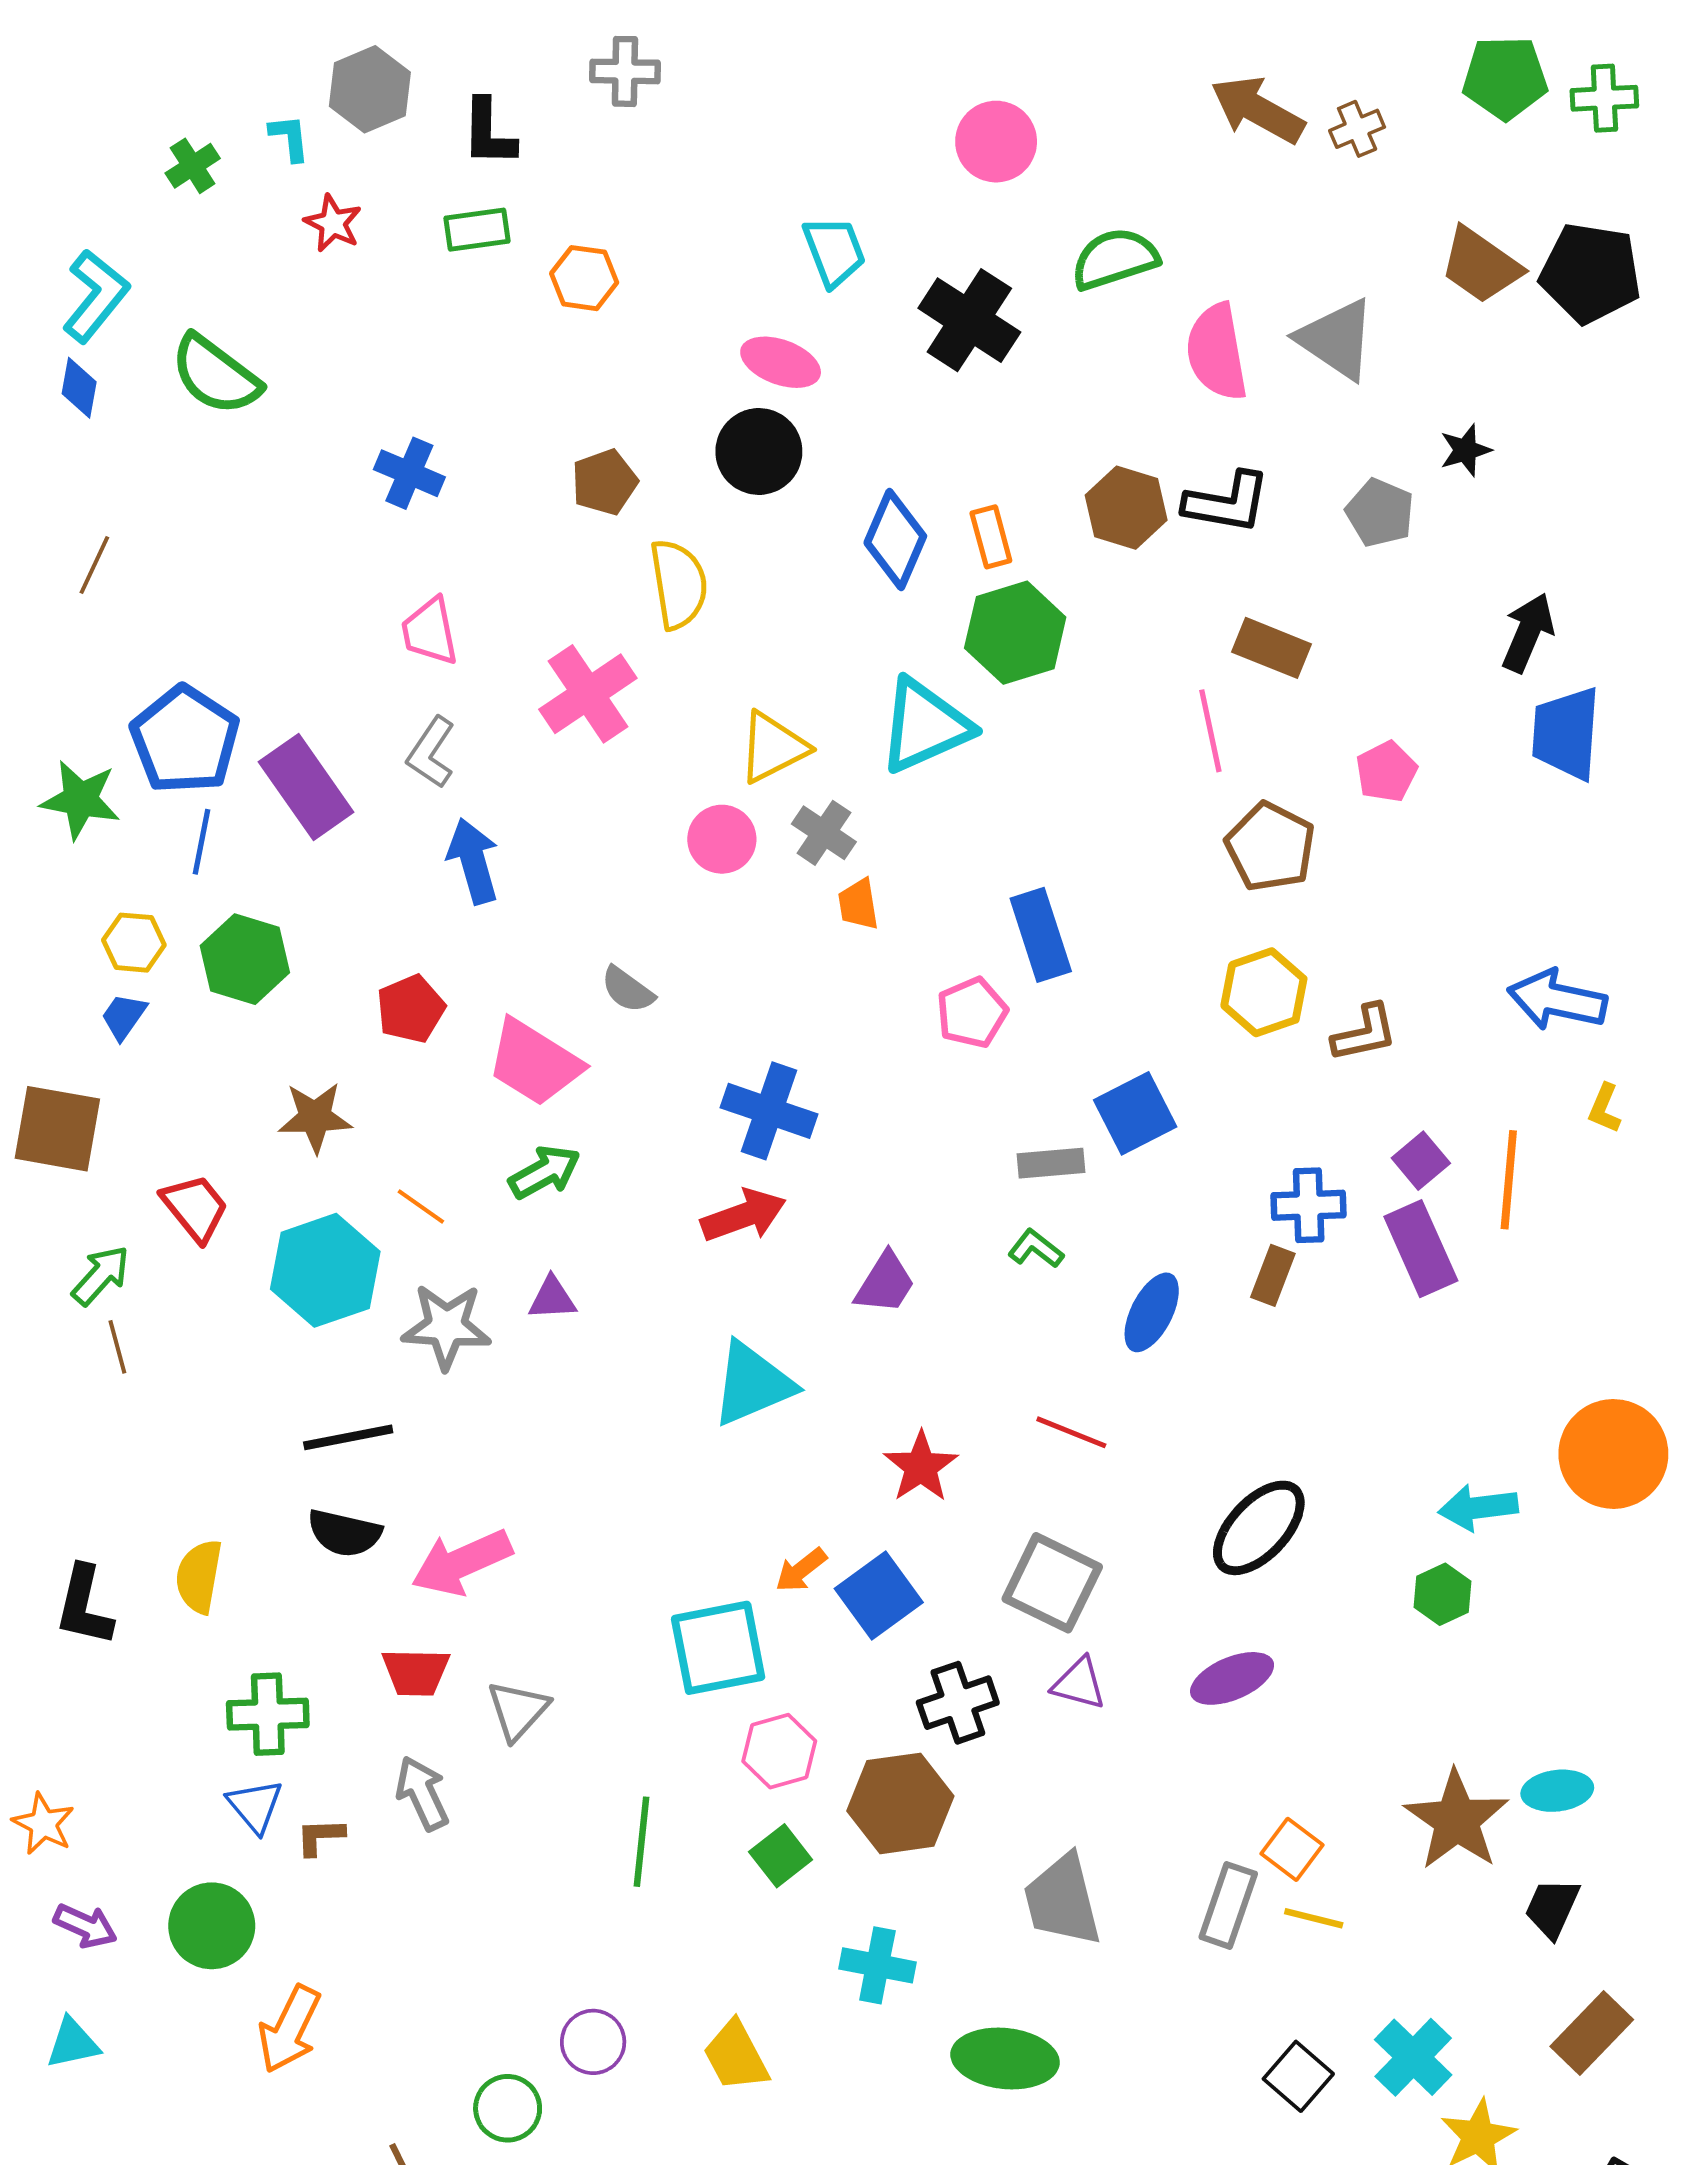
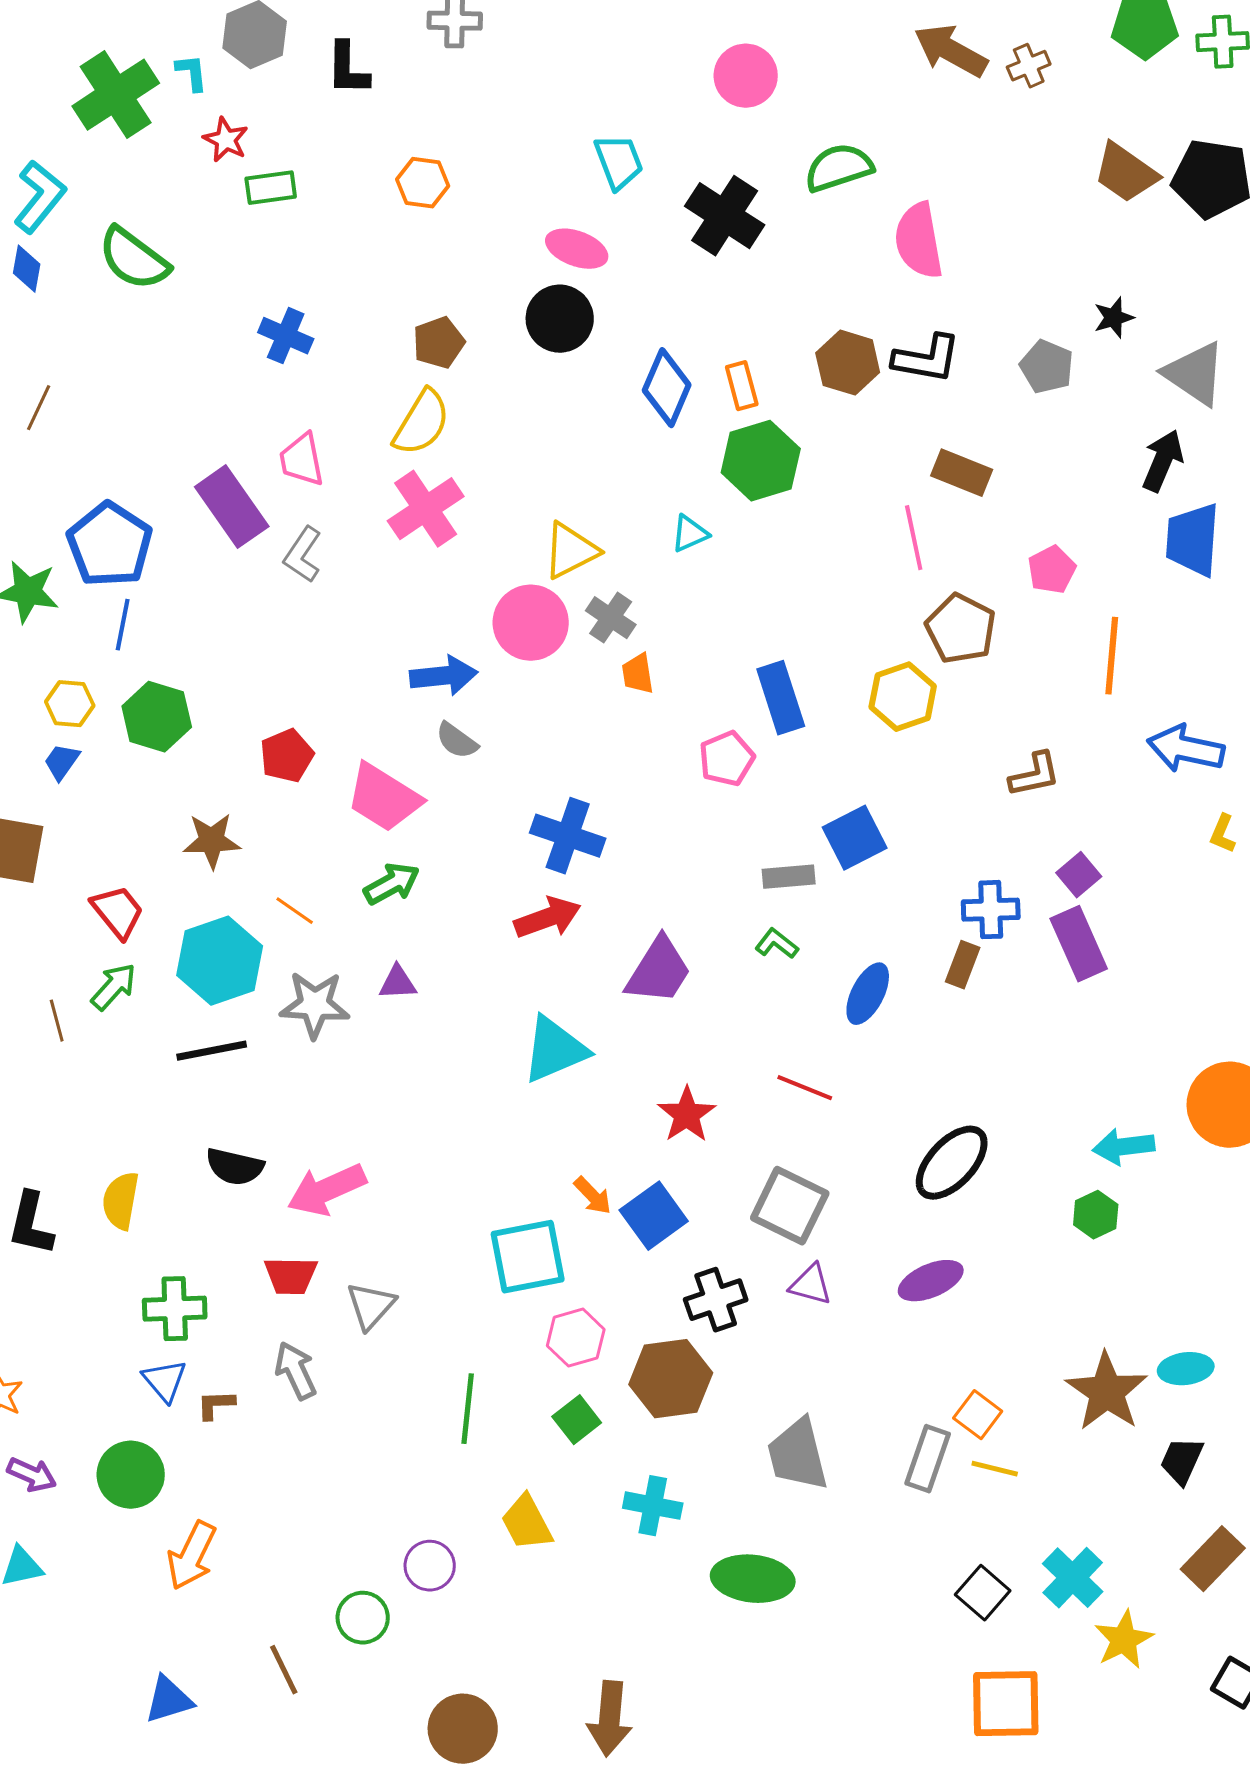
green cross: (193, 166) -> (116, 95), size x2.0
green rectangle: (477, 230) -> (271, 188), moved
gray triangle: (1337, 339) -> (1195, 374), moved
yellow semicircle: (679, 584) -> (422, 423), moved, turned 40
cyan triangle: (925, 726) -> (690, 534), size x0.5
purple rectangle: (306, 787) -> (232, 507), moved
pink circle: (722, 839) -> (531, 623), size x1.4
blue arrow: (473, 861) -> (444, 676), moved, turned 100
yellow hexagon: (1264, 992) -> (903, 697), moved
orange line: (1509, 1180) -> (1112, 656), moved
green arrow: (101, 1275) -> (114, 987), moved
purple trapezoid: (885, 1283) -> (659, 971), size x1.4
black line: (348, 1437) -> (212, 1051), moved
orange arrow: (801, 1570) -> (593, 1196), turned -96
yellow trapezoid: (736, 2056) -> (527, 1523), moved

